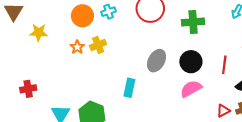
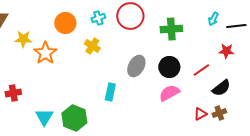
cyan cross: (109, 12) -> (98, 18), moved
yellow cross: (98, 45) -> (92, 46), moved, turned -35
orange star: (77, 47) -> (45, 53), moved, size x1.6
red line: (224, 65) -> (201, 70), turned 48

